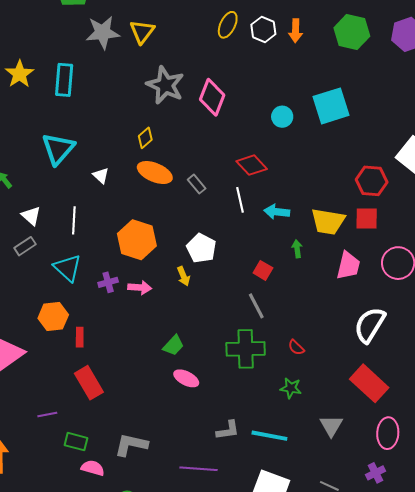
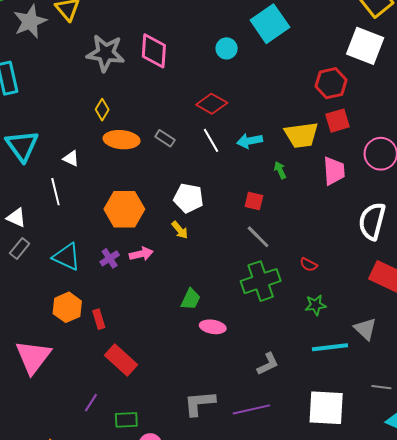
white line: (74, 220) -> (55, 192), moved
purple line: (47, 415) -> (91, 403), turned -30
cyan line: (269, 436) -> (330, 347), moved
gray L-shape: (131, 445) -> (200, 403), moved

